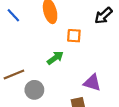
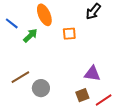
green arrow: (55, 58) -> (30, 36), moved

